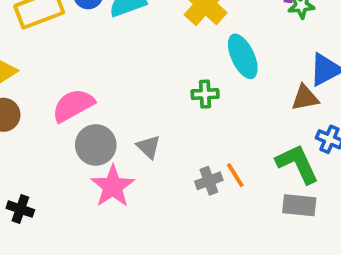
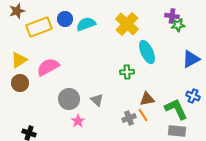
brown triangle: (305, 98) -> (147, 99), moved
pink semicircle: (73, 105) -> (48, 67), moved
pink star: (113, 186) -> (78, 121), size x0.6

